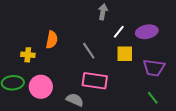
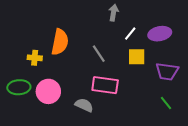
orange semicircle: (52, 40) -> (60, 42), size x1.4

